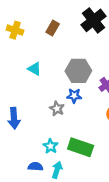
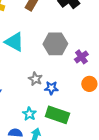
cyan triangle: (34, 69) -> (14, 42), size x1.5
blue star: (74, 96) -> (51, 88), moved

